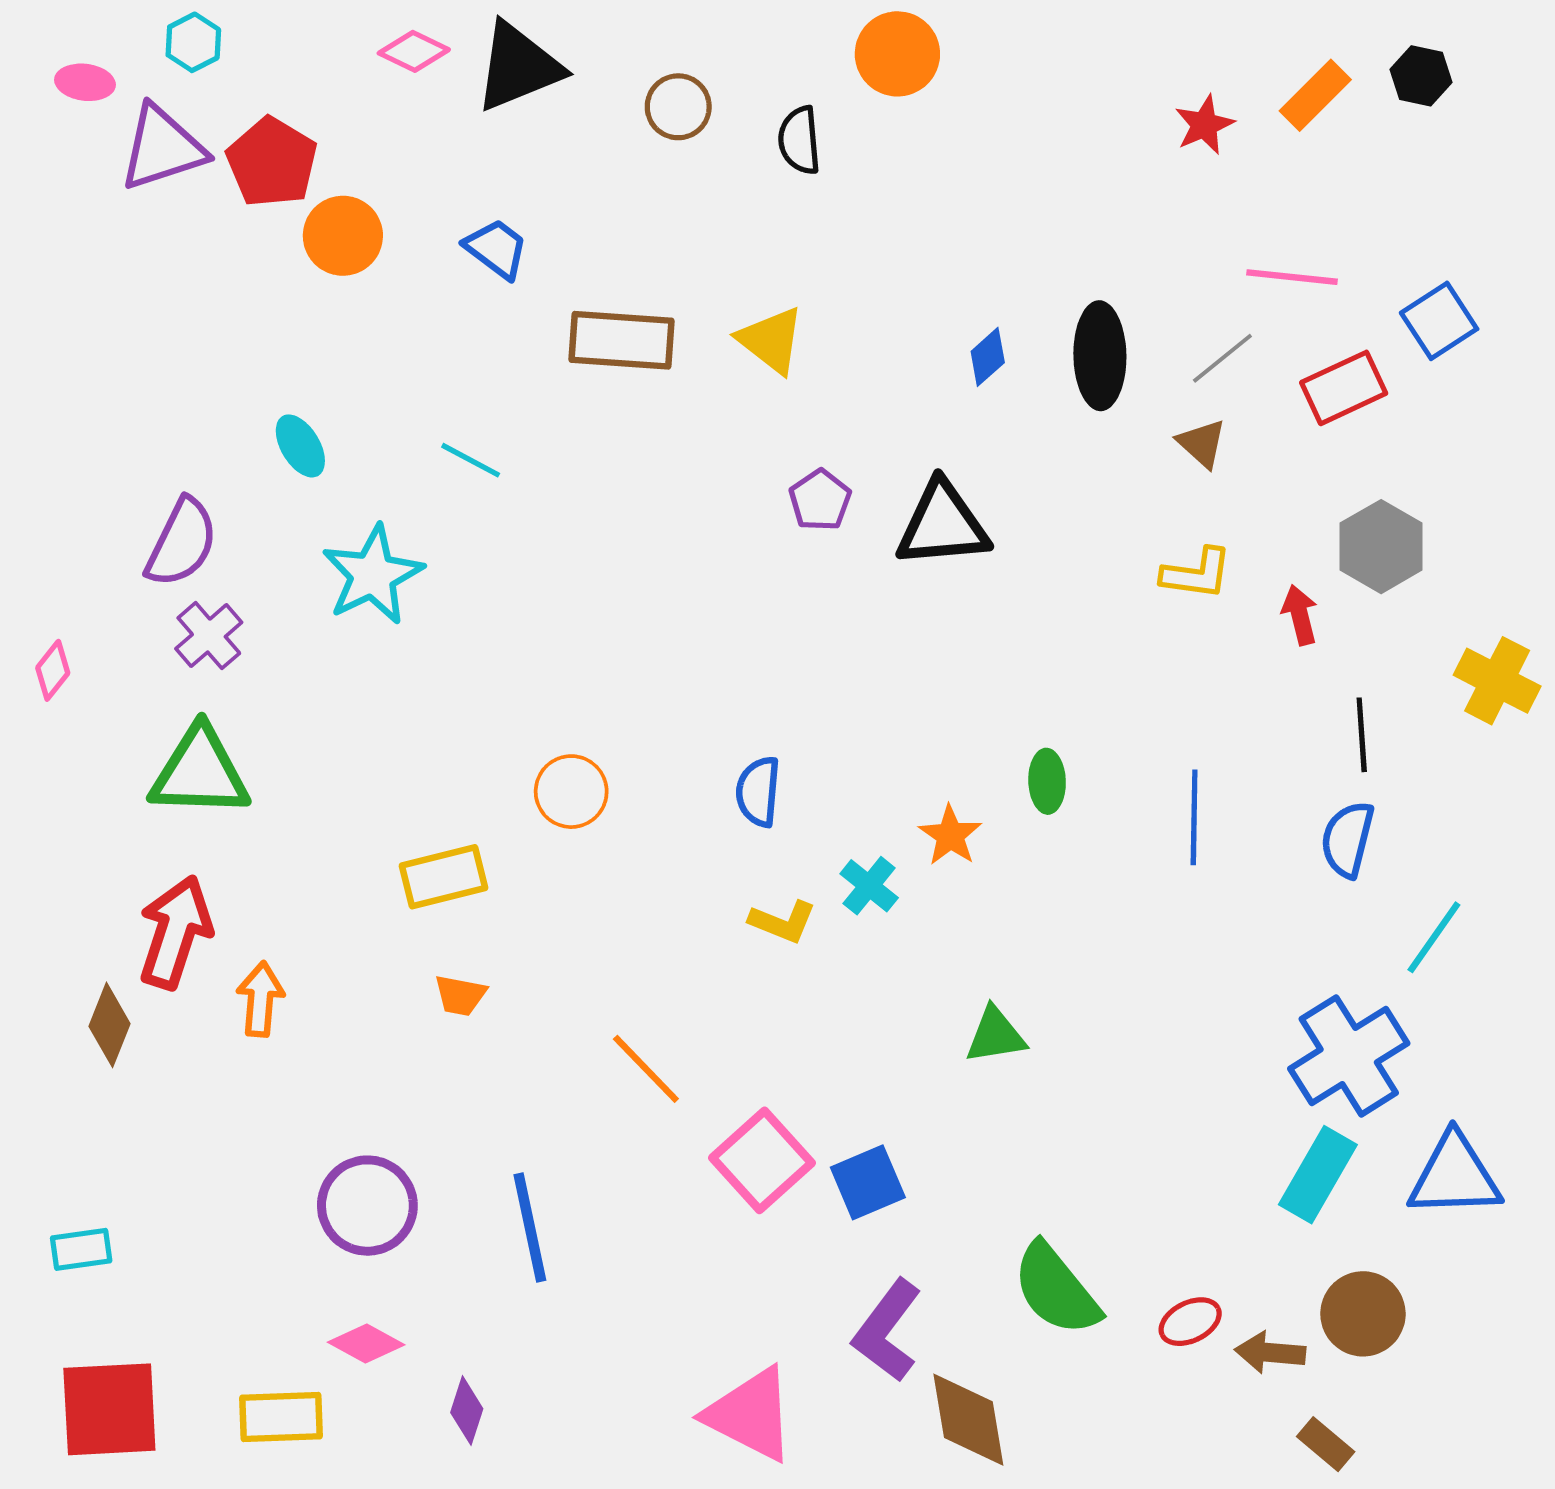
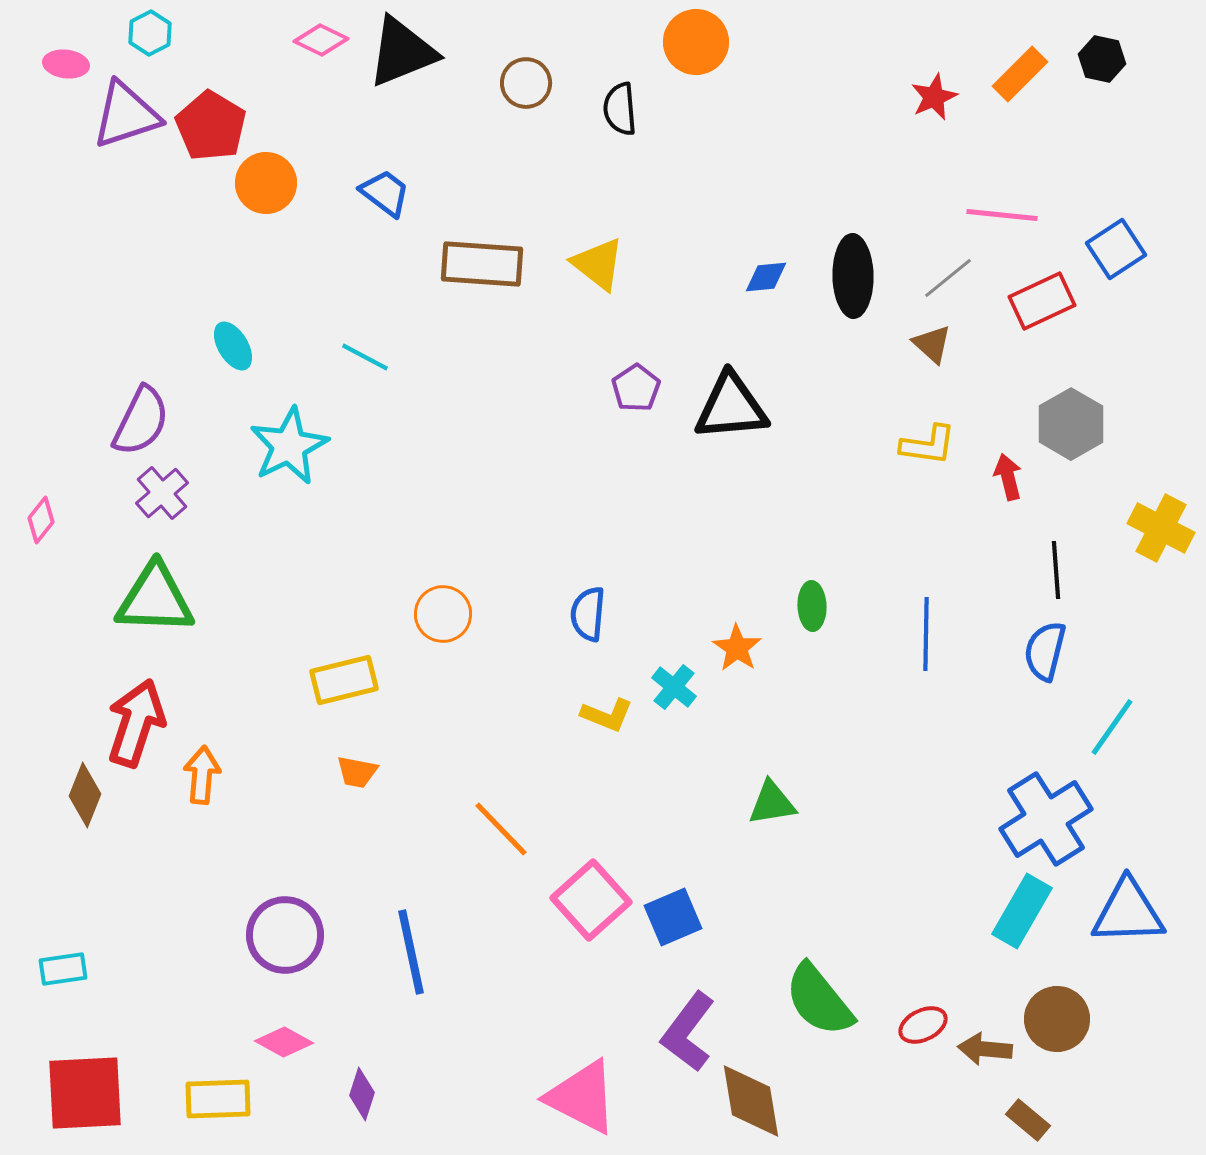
blue diamond: (988, 357) -> (766, 277), turned 36

